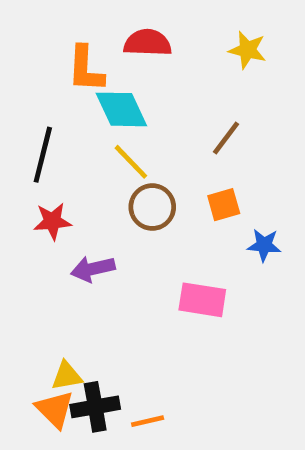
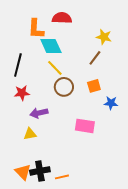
yellow star: (247, 50) -> (104, 37), moved
yellow triangle: (67, 376) -> (30, 134), moved

